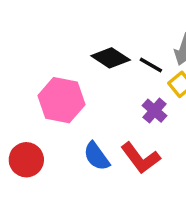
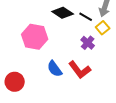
red circle: (26, 160) -> (15, 82), moved

